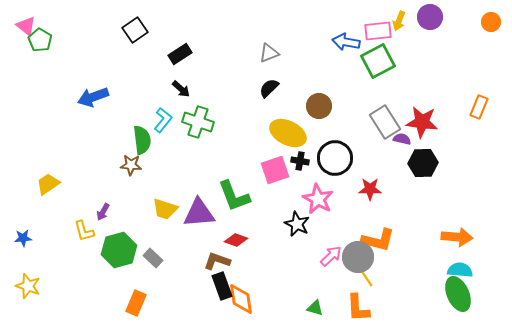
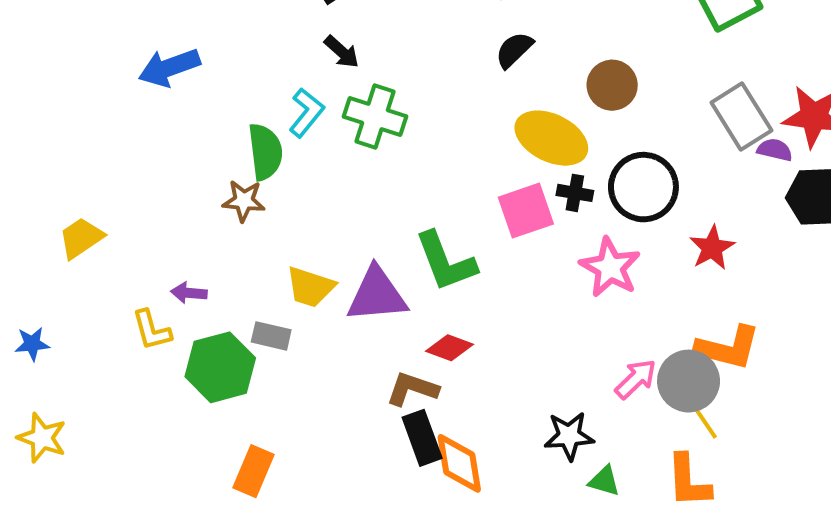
red star: (370, 189) -> (712, 248), turned -30
purple arrow: (103, 212) -> (189, 293), turned 66
black star: (297, 224) -> (569, 436), moved, turned -30
gray rectangle: (153, 258) -> (271, 336), moved, turned -30

